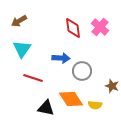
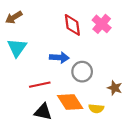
red line: (33, 78) -> (40, 85), moved, turned -30

